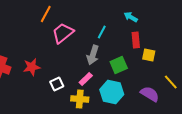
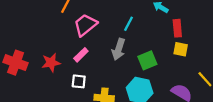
red rectangle: (136, 40) -> (177, 28), moved
pink rectangle: (86, 79) -> (81, 55), moved
white square: (57, 84) -> (79, 81), turned 32

